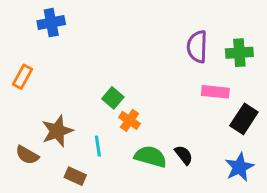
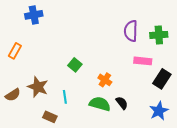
orange cross: (129, 120) -> (105, 80), moved
brown star: (57, 131) -> (38, 87), turned -30
brown semicircle: (27, 155) -> (13, 95), moved, turned -63

